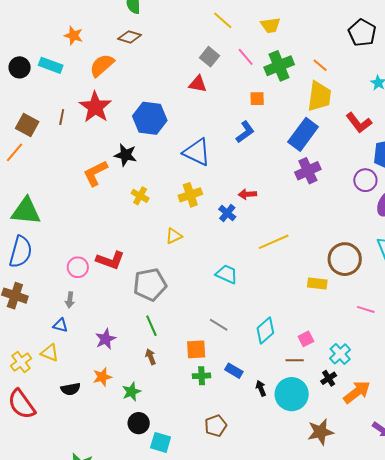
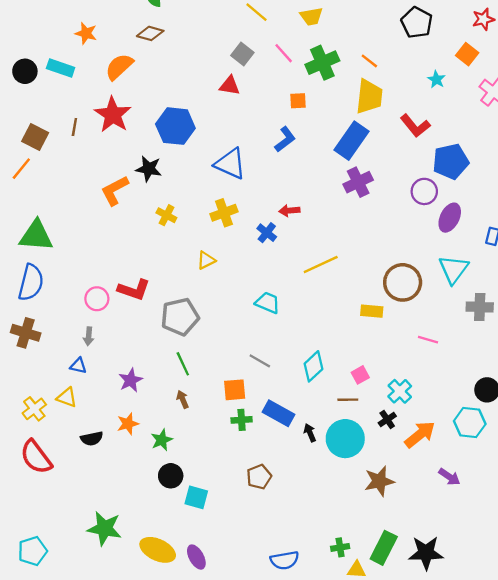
blue rectangle: (234, 371) -> (278, 413), size x1.5

